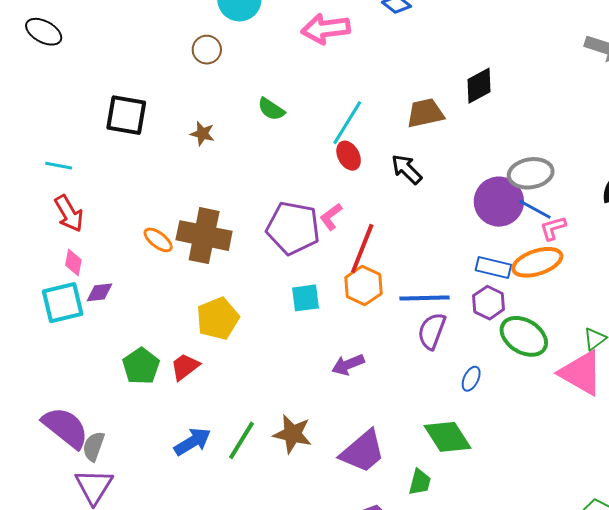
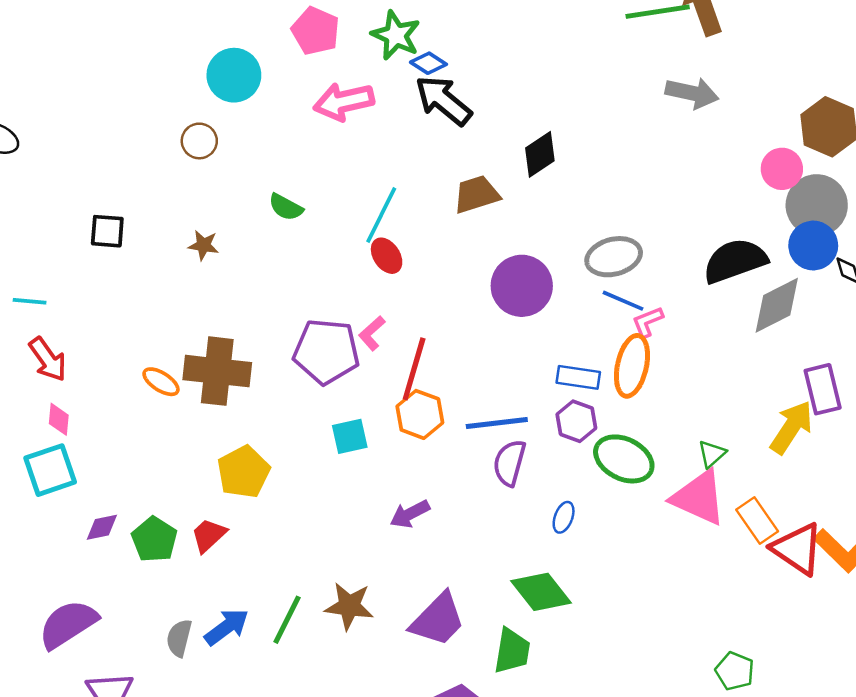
black square: (126, 115) -> (107, 231), size x0.7
black arrow: (407, 169) -> (443, 100), moved, size x1.4
purple circle: (499, 202) -> (522, 286), moved
orange ellipse: (537, 262) -> (632, 366), turned -54
purple diamond: (99, 292) -> (102, 527), moved
purple semicircle: (65, 428) -> (68, 624), turned -66
gray semicircle: (94, 446) -> (179, 638), moved
green trapezoid: (420, 482) -> (512, 651), size x1.4

